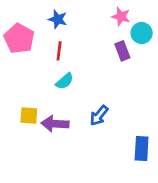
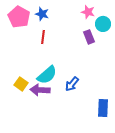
pink pentagon: (19, 39) -> (19, 17), moved
cyan semicircle: (65, 81) -> (47, 75), moved, size x1.5
yellow square: (29, 116) -> (21, 84), turned 32

